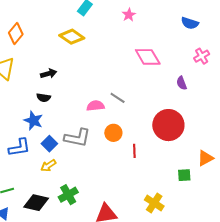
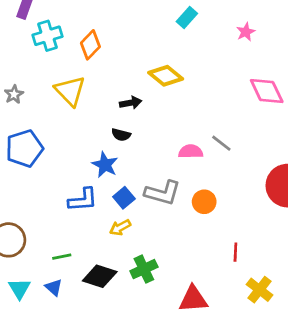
yellow diamond: (72, 37) -> (166, 76), moved
orange circle: (113, 133) -> (204, 202), moved
red line: (134, 151) -> (235, 252), moved

